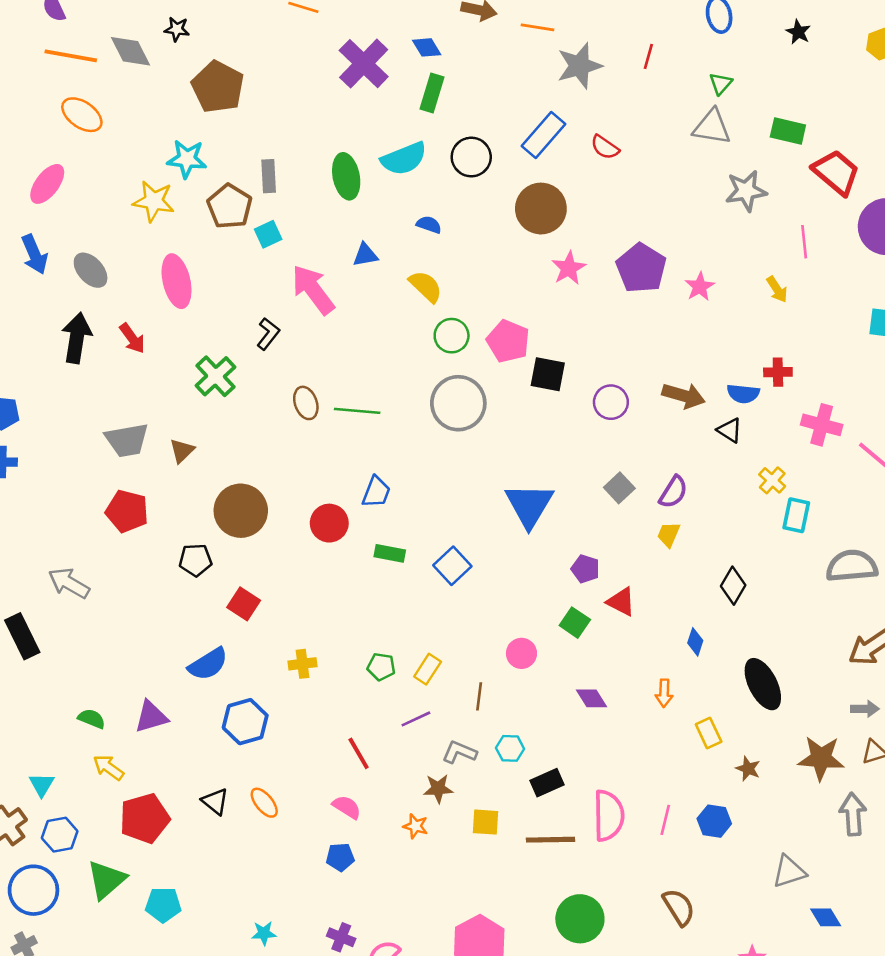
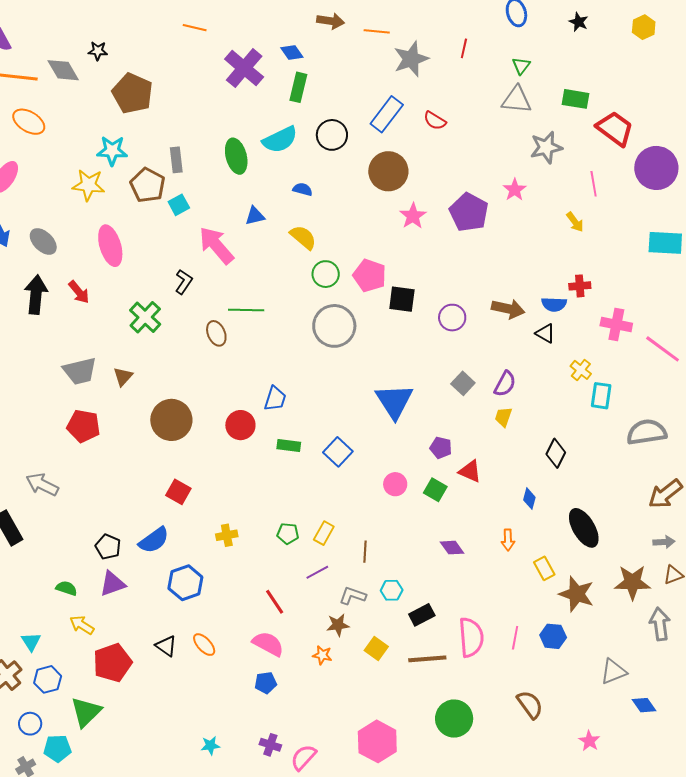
pink star: (700, 287) -> (515, 190), moved
green line: (357, 411) -> (246, 310), moved
black pentagon: (196, 560) -> (108, 547), moved, turned 30
pink circle: (521, 653) -> (395, 484), moved
brown star: (748, 769) -> (577, 594), size x1.8
pink semicircle: (347, 807) -> (268, 644), size x1.4
yellow square: (485, 822) -> (376, 648), turned 35
blue circle: (33, 890) -> (30, 724), size x0.6
cyan pentagon: (163, 905) -> (57, 748), moved

